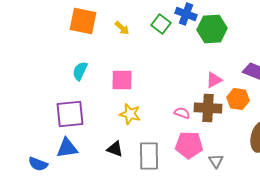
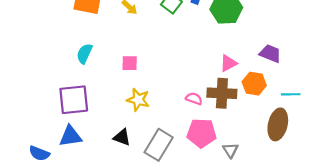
pink square: (122, 80) -> (130, 63), size x0.7
gray rectangle: (149, 156) -> (159, 145), turned 32

